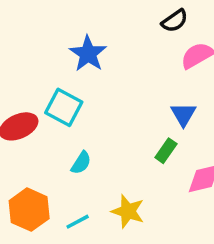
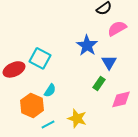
blue star: (88, 54) -> (87, 45), moved
orange hexagon: (29, 210) -> (32, 105), moved

